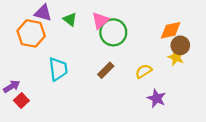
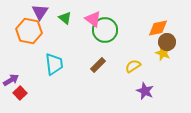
purple triangle: (43, 13) -> (40, 12), turned 48
pink triangle: (100, 20) -> (93, 19), turned -42

